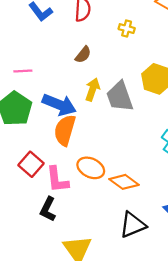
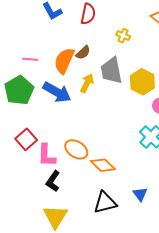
gray trapezoid: (120, 97) -> (111, 71), moved
orange semicircle: (65, 130) -> (64, 61), moved
black L-shape: (48, 209) -> (53, 181), moved

